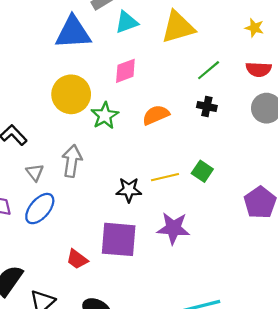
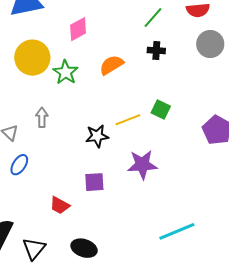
gray arrow: (72, 161) -> (42, 117), size x0.7
blue ellipse: (40, 209) -> (19, 165), size x0.7
purple square: (119, 239) -> (94, 182), size x0.6

